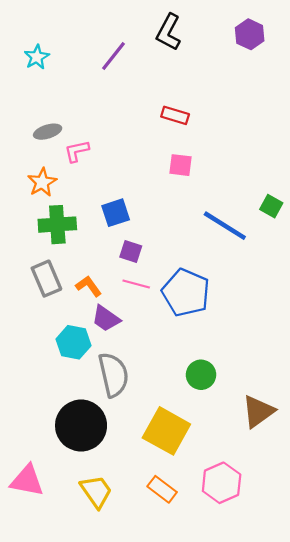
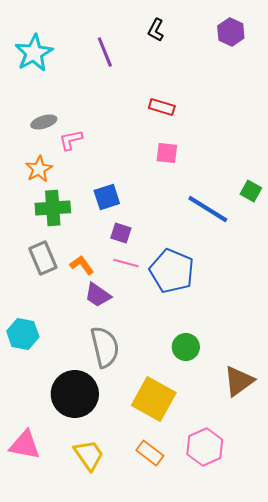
black L-shape: (169, 32) -> (156, 30), size x0.7
purple line: (113, 56) -> (105, 52), turned -60
cyan star: (37, 57) -> (34, 53), size x1.6
cyan hexagon: (73, 342) -> (23, 334), moved

